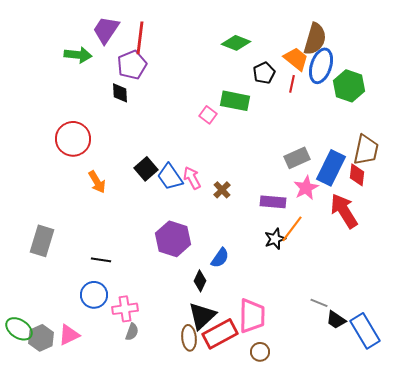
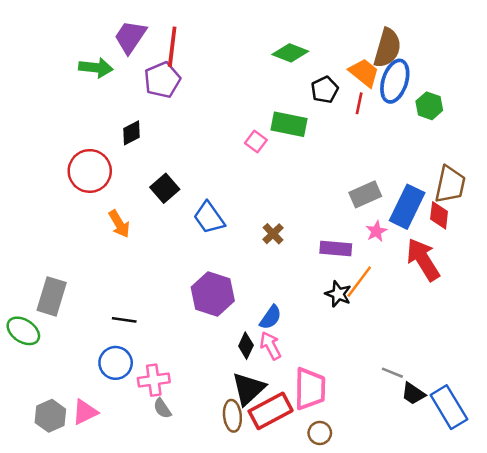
green hexagon: (349, 86) -> (429, 106), size x0.7
black diamond: (120, 93) -> (132, 133), moved, turned 65
black square: (146, 169) -> (165, 188), moved
pink arrow: (192, 178) -> (271, 346), moved
pink star: (306, 188) -> (376, 231), size x0.7
black star: (275, 239) -> (338, 294), turned -30
green ellipse: (19, 329) -> (23, 331), moved
gray semicircle: (132, 332) -> (162, 408), turned 126

